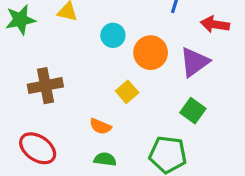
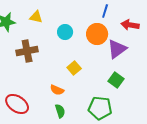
orange circle: (151, 53) -> (97, 34), moved
brown cross: (45, 86) -> (27, 51), moved
green semicircle: (105, 159) -> (60, 111), turned 64

